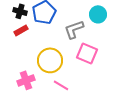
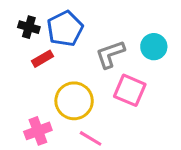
cyan circle: (98, 14) -> (154, 47), moved
red rectangle: (21, 30) -> (42, 59), moved

